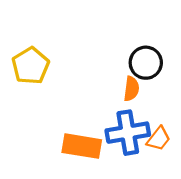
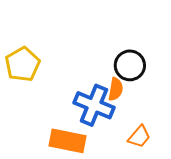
blue cross: (128, 133) -> (94, 105), moved, turned 30

